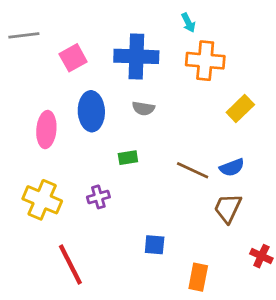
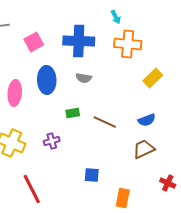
brown line: (193, 170) -> (105, 122), moved
brown trapezoid: (228, 208) -> (144, 149), turned 40

